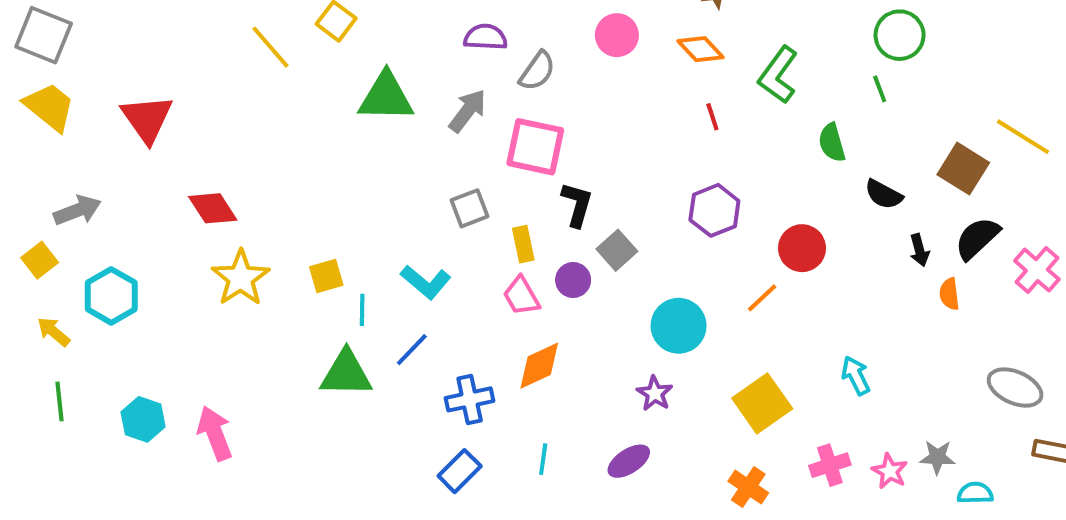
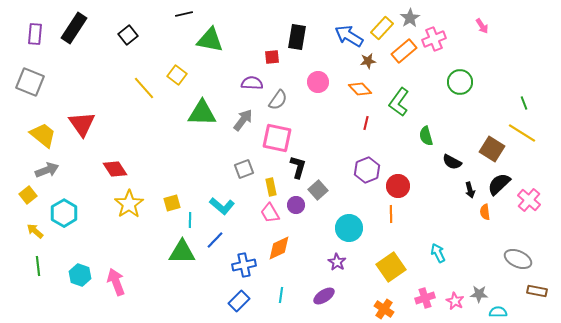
green line: (880, 89) -> (524, 103), moved
yellow trapezoid: (50, 107) -> (43, 135), moved
red line: (712, 117) -> (366, 123), turned 32
red circle: (802, 248) -> (398, 186), moved
orange line: (762, 298) -> (391, 214), turned -48

